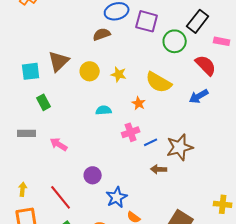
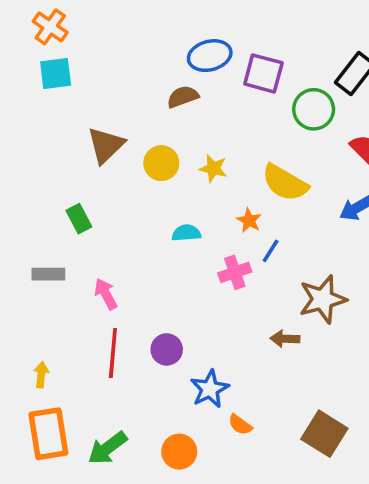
cyan square: (31, 71) -> (56, 73), moved
blue line: (151, 142) -> (271, 251), moved, turned -32
pink arrow: (59, 144) -> (106, 294), turned 30
red line: (61, 197) -> (113, 353), moved, turned 44

